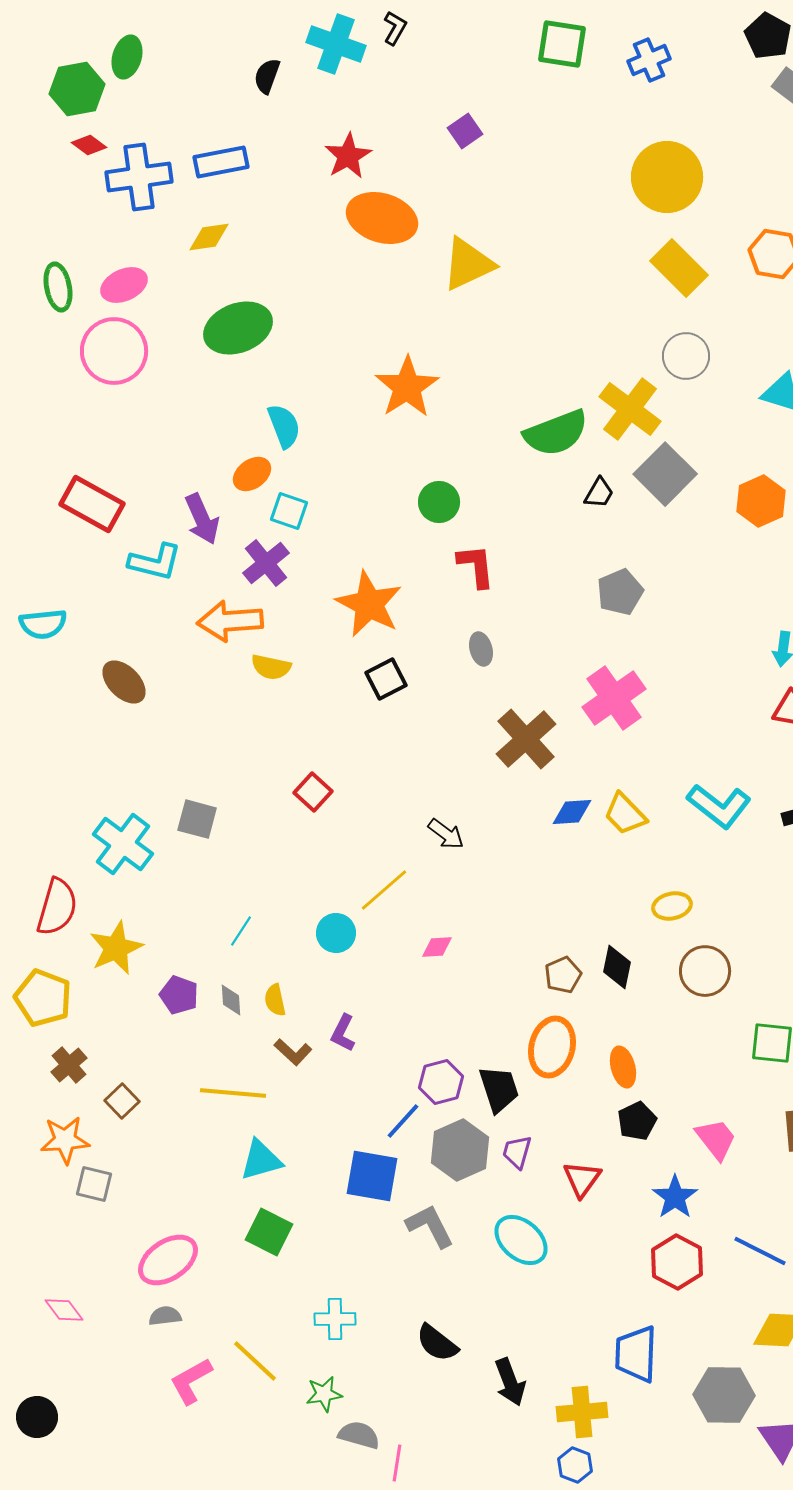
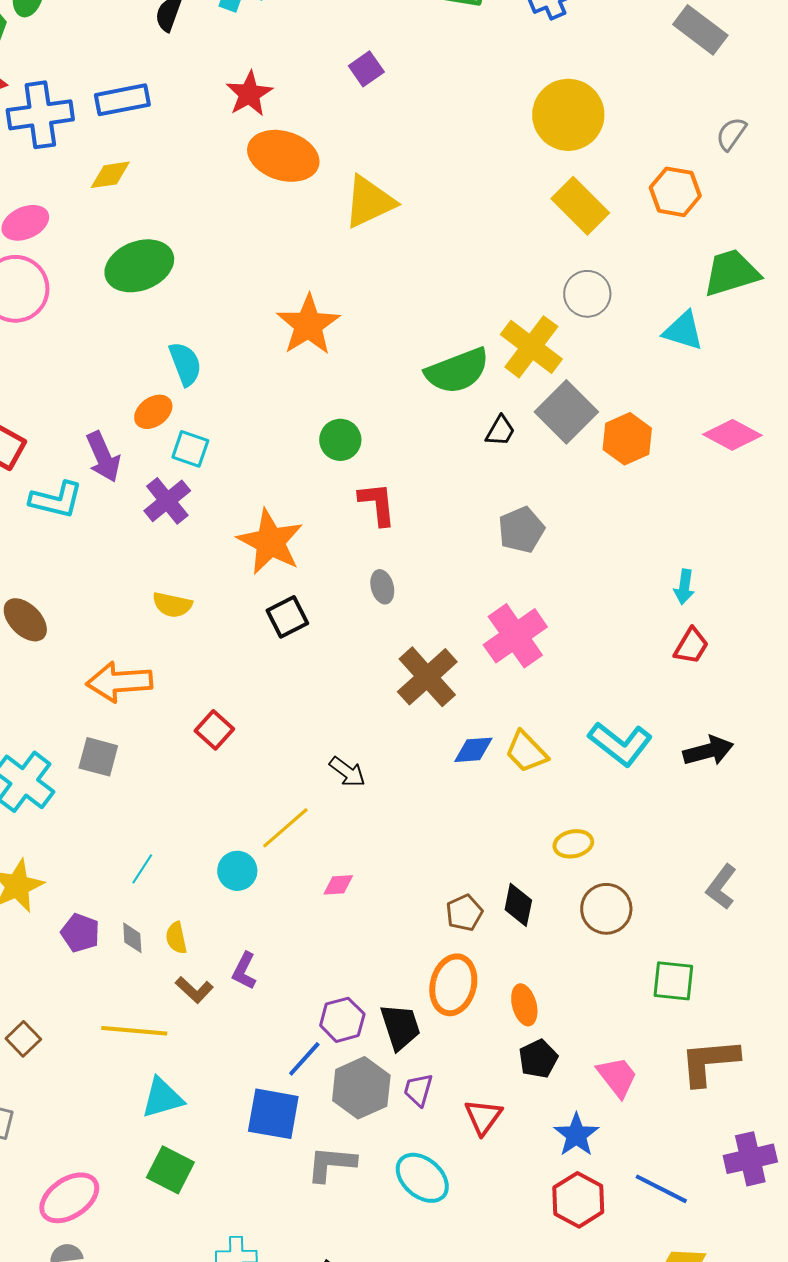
orange hexagon: (761, 501) -> (627, 439), moved
orange arrow: (230, 621) -> (119, 682), moved
gray L-shape: (430, 1226) -> (331, 1164), turned -58

